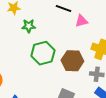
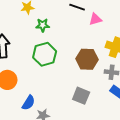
green hexagon: (43, 53) -> (45, 54), moved

